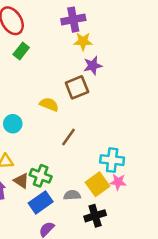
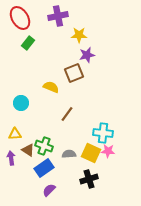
purple cross: (73, 20) -> (58, 16), moved
yellow square: (98, 184) -> (91, 153), turned -30
gray semicircle: (72, 195) -> (69, 154), moved

